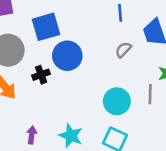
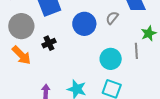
blue circle: (67, 56) -> (84, 24), moved

